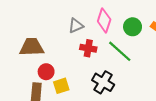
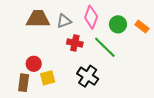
brown trapezoid: (32, 47) -> (38, 19), moved

